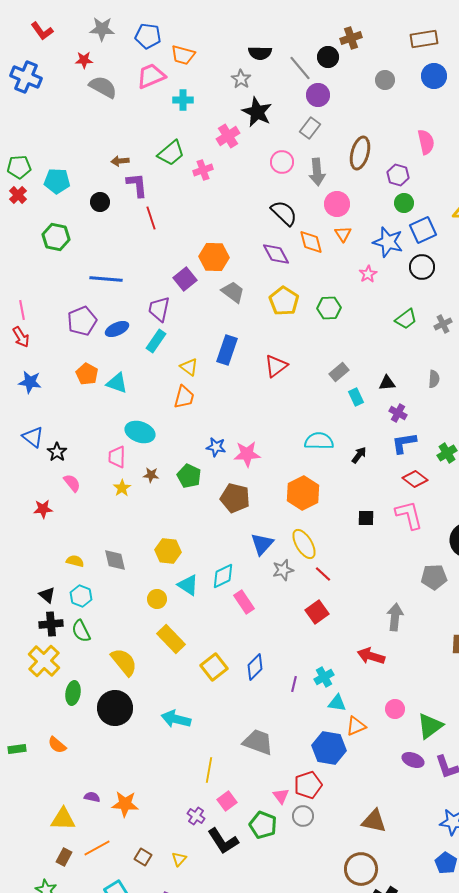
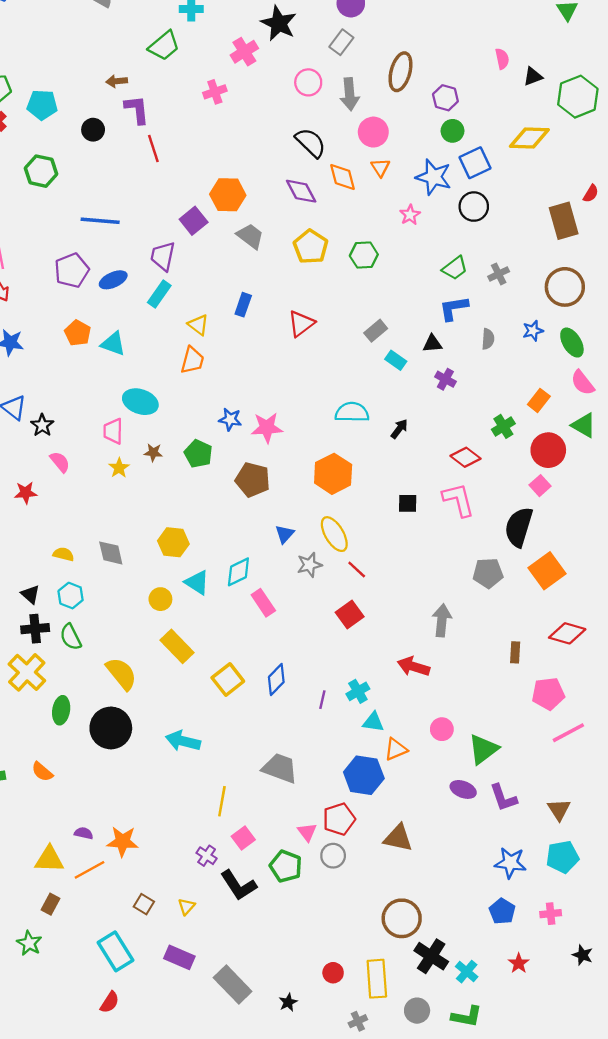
pink semicircle: (426, 142) -> (502, 59), moved, size x0.7
green trapezoid: (171, 153) -> (164, 46), moved
blue rectangle: (227, 350) -> (243, 305), size x0.7
cyan rectangle: (356, 397) -> (396, 360), turned -30
blue L-shape: (404, 443) -> (454, 308), moved
blue triangle: (262, 544) -> (285, 534), size x0.7
brown triangle: (374, 821) -> (398, 838), moved
orange line: (97, 848) -> (90, 870), moved

